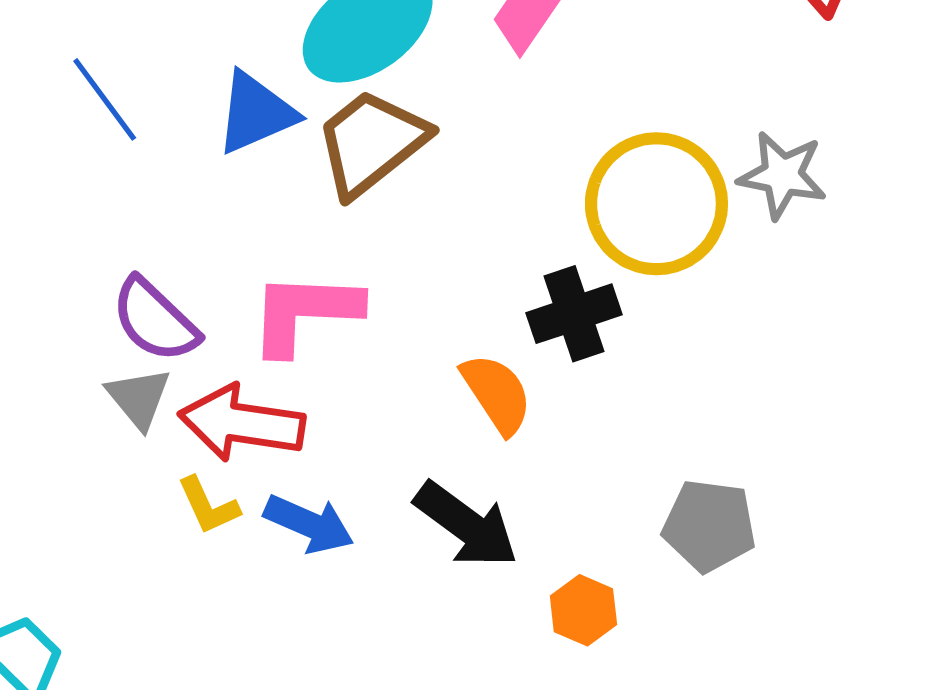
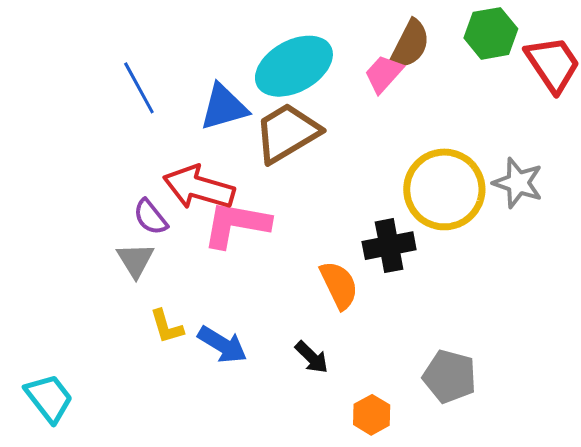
purple semicircle: (155, 320) -> (151, 217), size x0.7
red arrow: (242, 423) -> (199, 188), moved
black arrow: (466, 525) -> (312, 357), size x0.6

